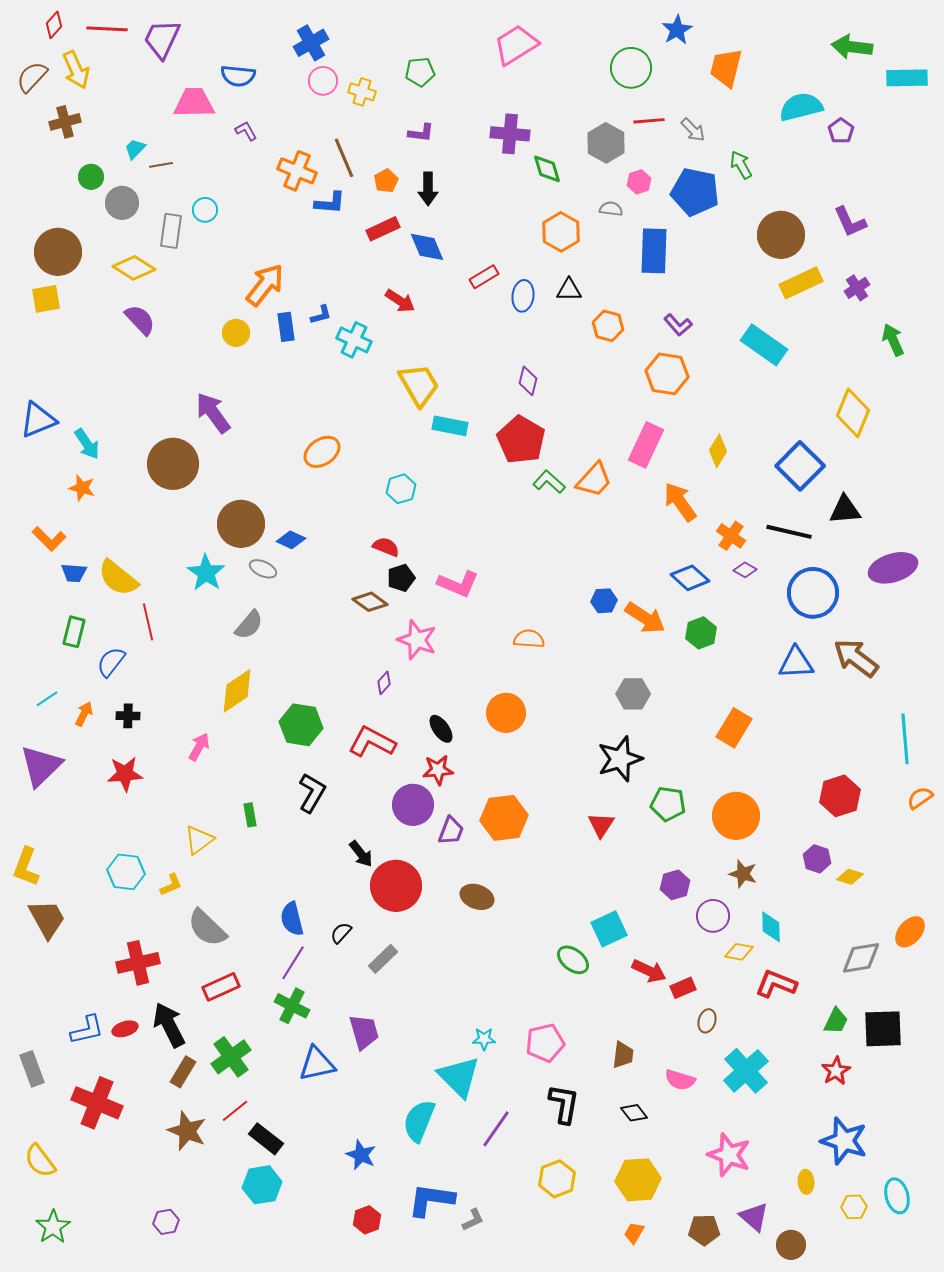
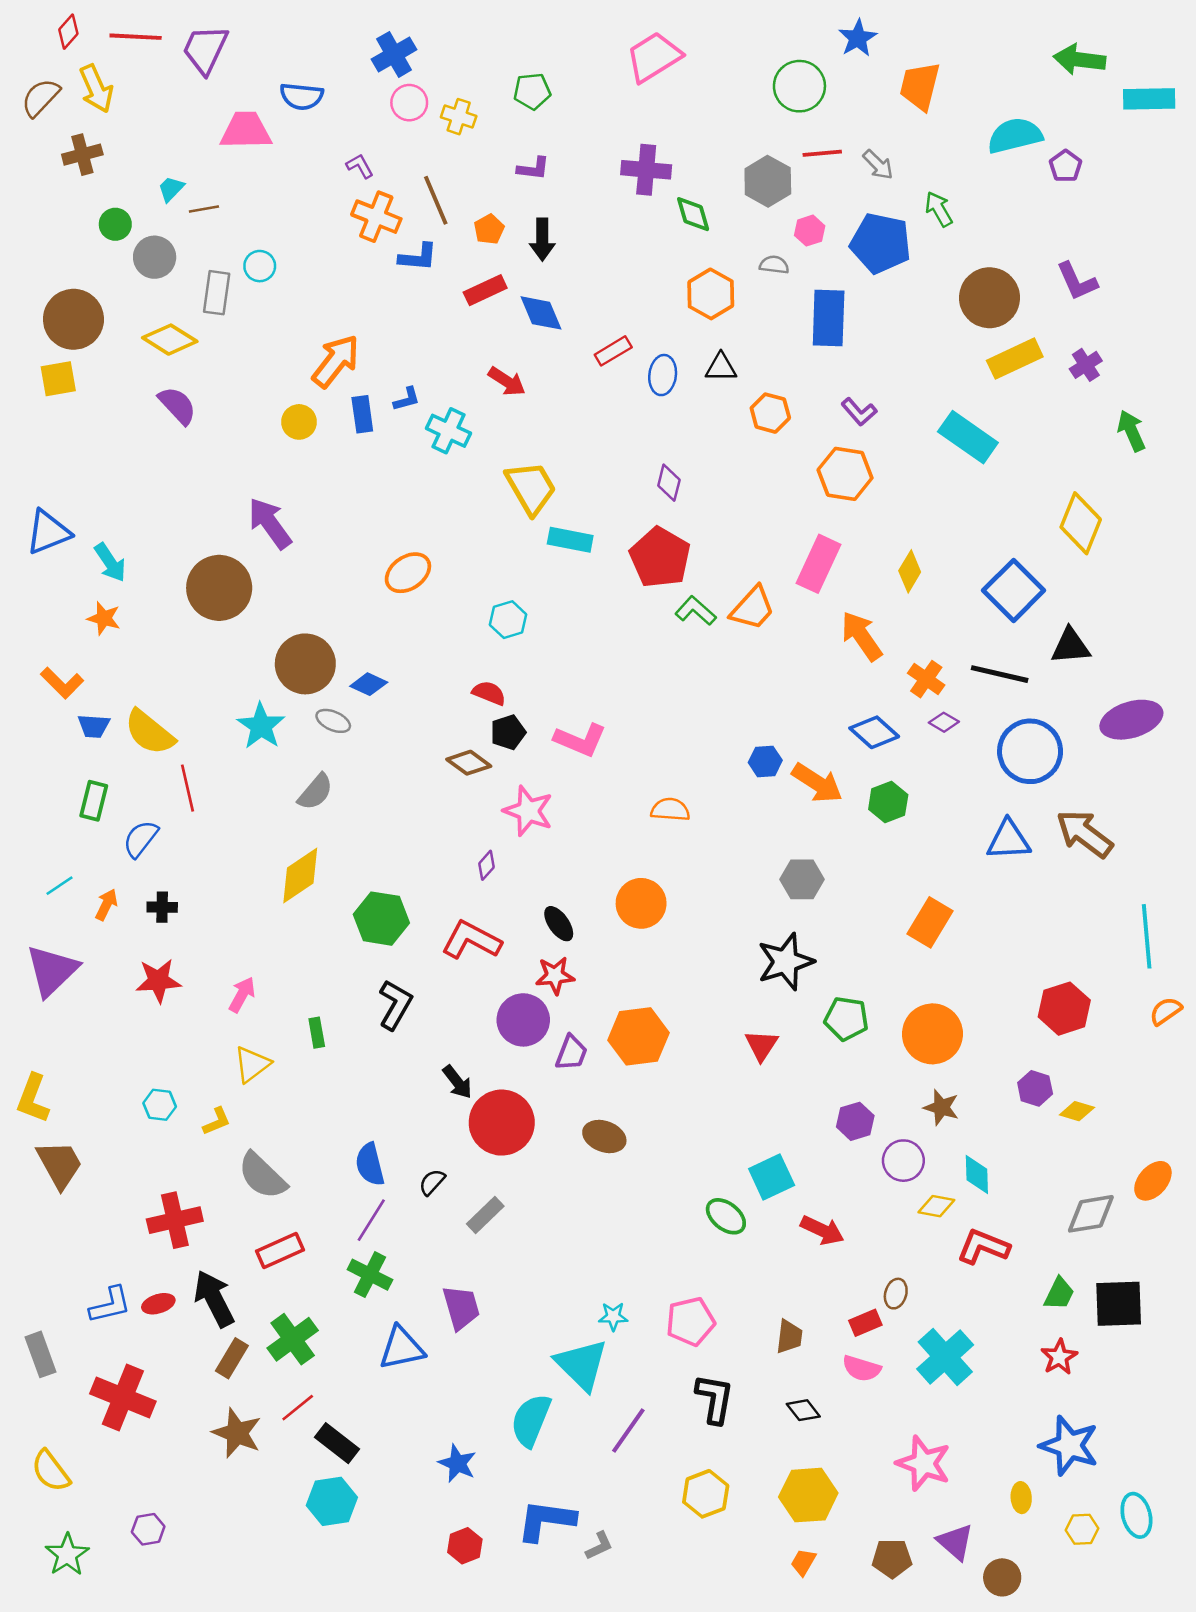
purple L-shape: (246, 131) -> (360, 166), moved
pink arrow: (199, 747) -> (242, 995), moved
cyan hexagon: (126, 872) -> (160, 1105), size x0.7
red rectangle: (683, 988) -> (865, 1323), moved
purple hexagon: (166, 1222) -> (148, 1529), moved

